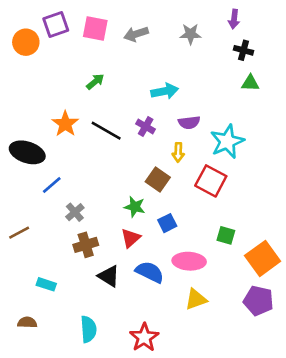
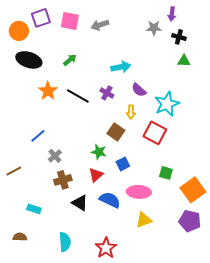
gray star: (190, 34) -> (154, 28), moved
purple semicircle: (189, 122) -> (139, 90), turned 49
black ellipse: (27, 152) -> (29, 60), moved

